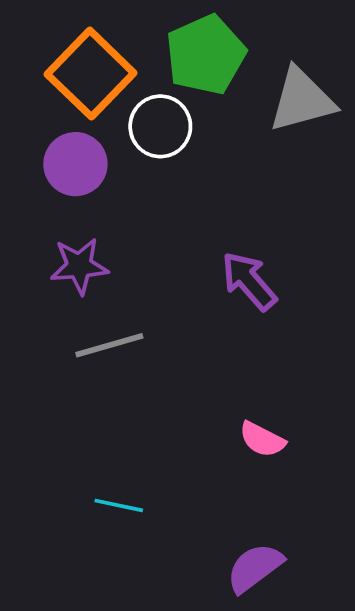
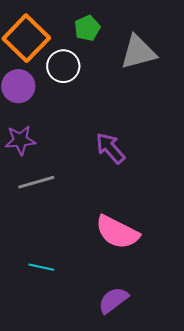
green pentagon: (206, 55) -> (87, 28), size x0.6
pink semicircle: (262, 439) -> (117, 232), size x1.8

